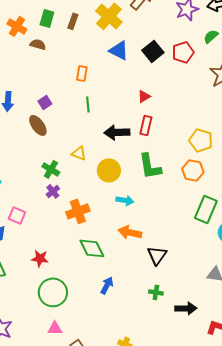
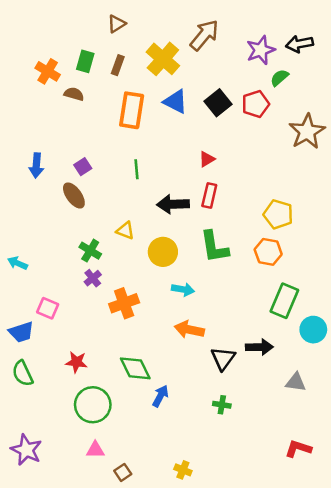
green semicircle: (211, 36) -> (279, 78), moved
orange rectangle: (82, 73) -> (132, 110), moved, size x1.8
green diamond: (92, 248) -> (135, 368), moved
black arrow: (186, 308) -> (259, 347), moved

